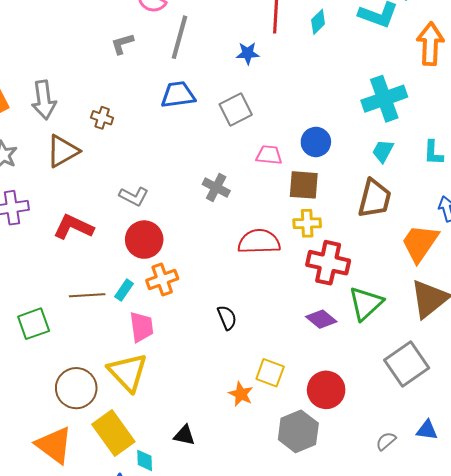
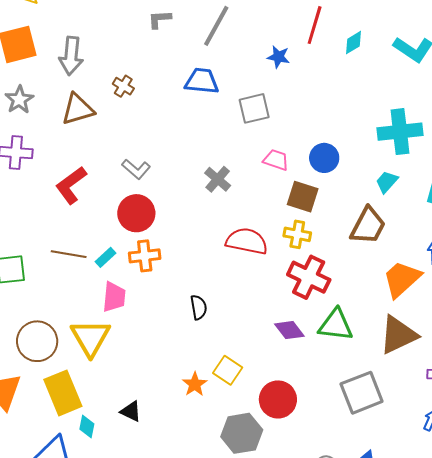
red L-shape: (73, 227) -> (71, 185), turned -75
green triangle: (366, 303) -> (336, 325), turned 36

